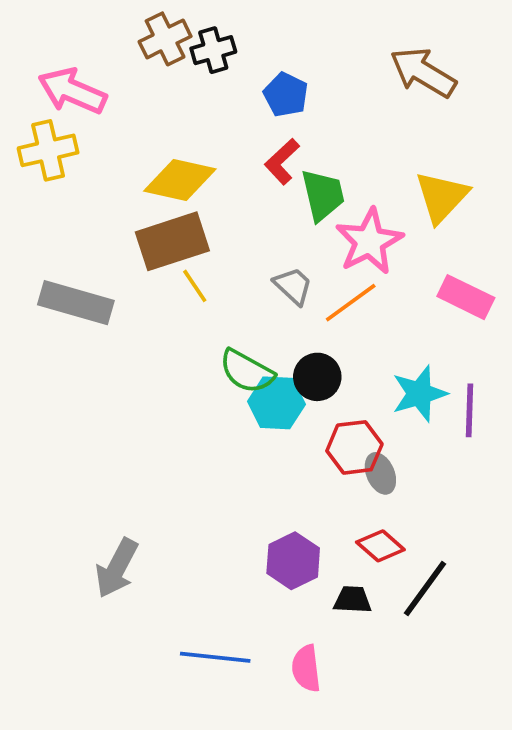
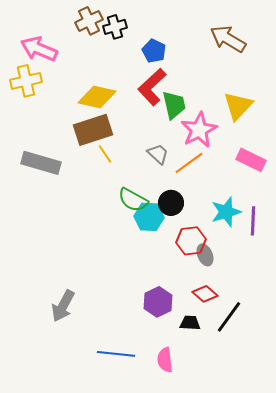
red L-shape: (282, 162) -> (152, 87), size x1.5

